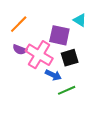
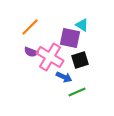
cyan triangle: (80, 20) -> (82, 25), moved

